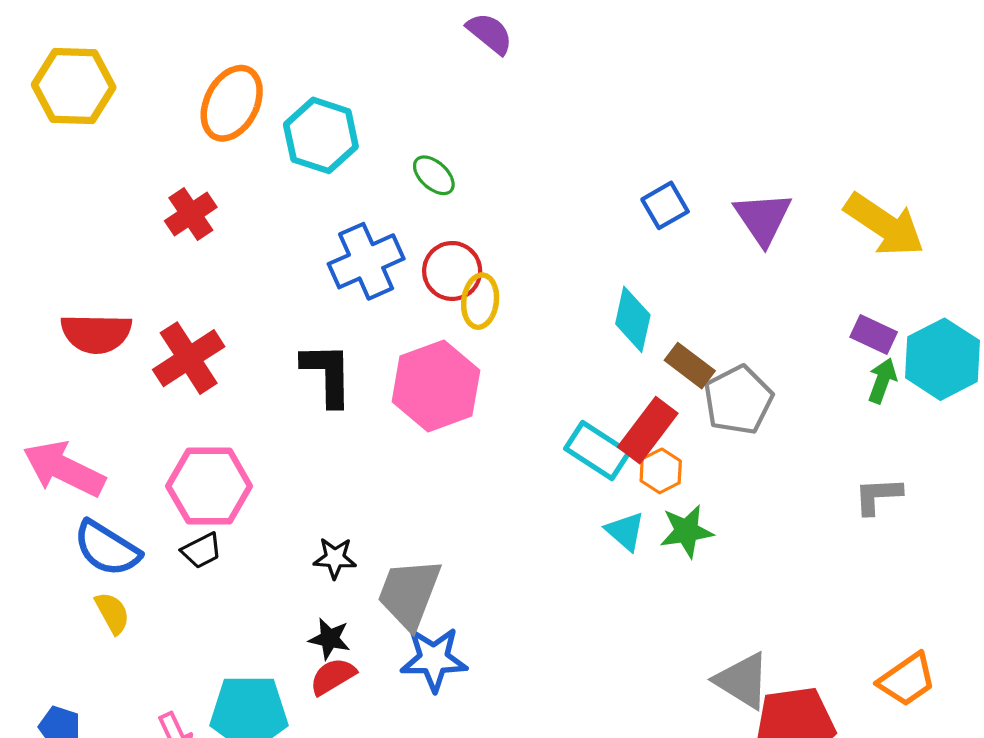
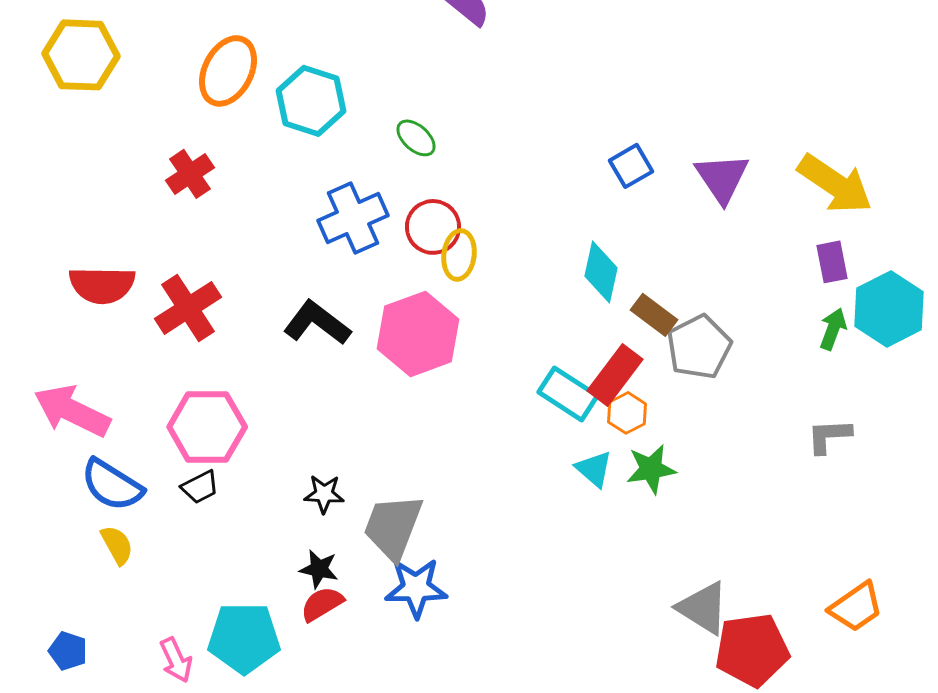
purple rectangle: (874, 334) -> (832, 262), moved, turned 54
black L-shape: (327, 374) -> (317, 323), turned -52

